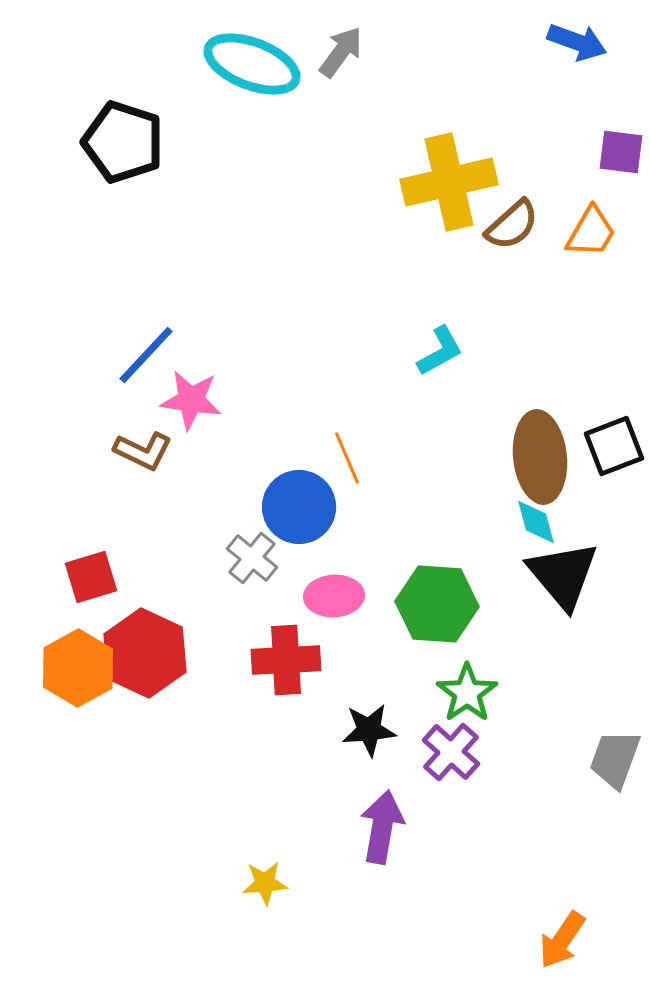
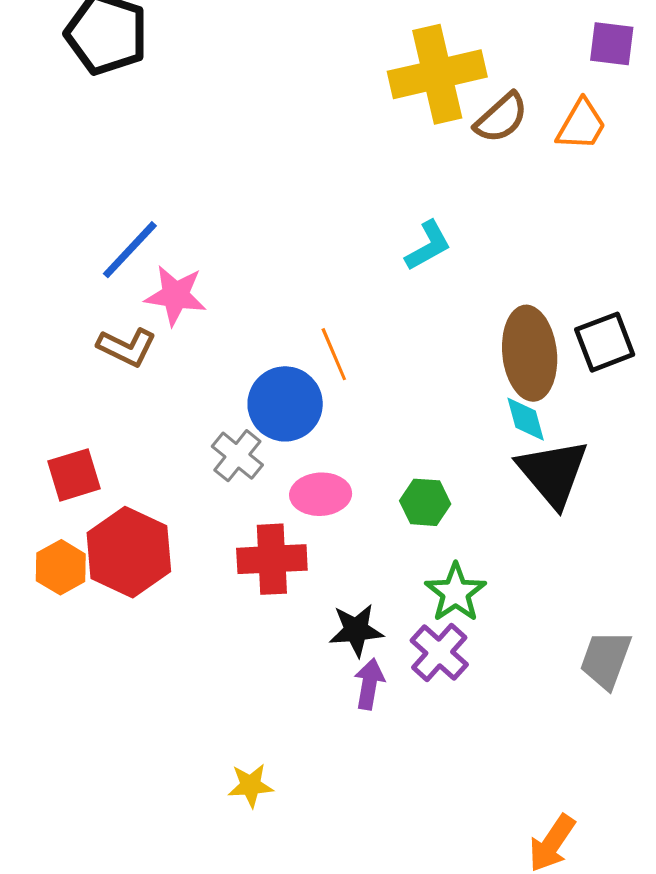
green hexagon: (437, 604) -> (425, 502), size x0.6
orange hexagon: (78, 668) -> (61, 567), size x0.7
purple arrow: (382, 827) -> (369, 684), moved, size x0.7

